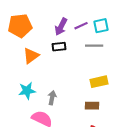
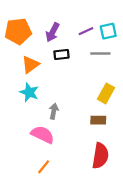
purple arrow: (61, 27) -> (53, 32), moved
yellow rectangle: (99, 82) -> (106, 93), turned -48
cyan star: (27, 91) -> (29, 92), moved, turned 30

